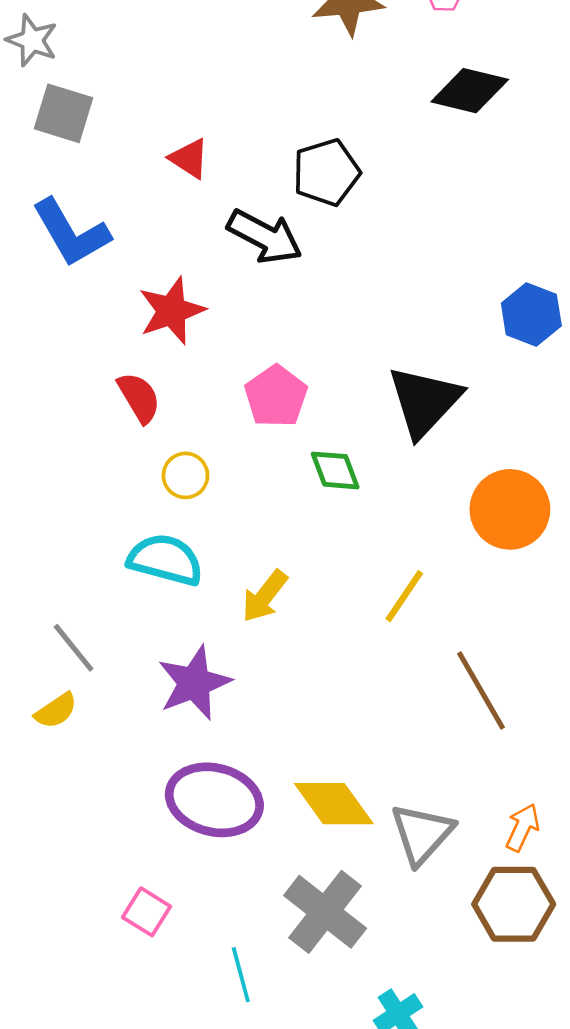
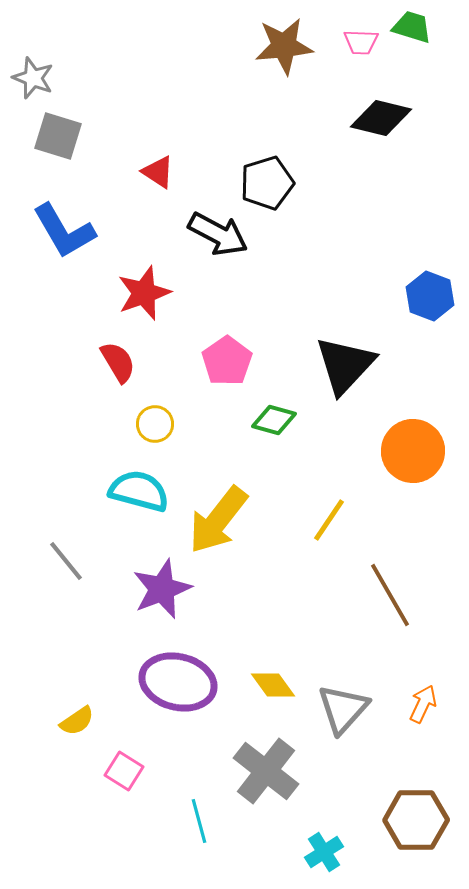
green diamond: (335, 470) -> (274, 420), turned -54
yellow arrow: (265, 596) -> (218, 520), size x1.6
yellow semicircle: (56, 711) -> (77, 721), moved
yellow diamond: (334, 804) -> (273, 685), size x0.7
brown hexagon: (514, 904) -> (416, 820), moved

